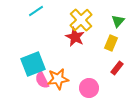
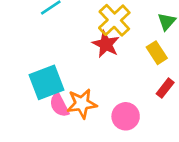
yellow rectangle: (111, 43) -> (157, 53), turned -56

